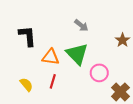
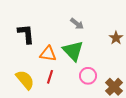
pink circle: (99, 73) -> (88, 76), moved
yellow semicircle: (26, 85) -> (25, 80), size x1.5

